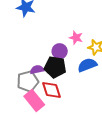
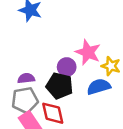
pink star: (76, 38) -> (88, 52), size x1.5
purple semicircle: (37, 70) -> (26, 78), moved

